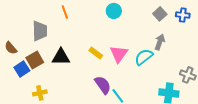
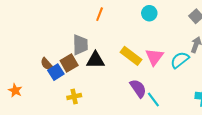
orange line: (65, 12) -> (100, 14), turned 40
gray trapezoid: (40, 31) -> (80, 45), moved
brown semicircle: (11, 48) -> (47, 64), moved
yellow rectangle: (96, 53) -> (131, 56), size x1.5

